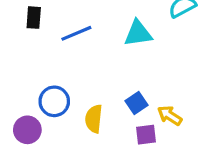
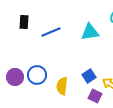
purple circle: (27, 130) -> (15, 77), moved
purple square: (146, 135) -> (95, 96), turned 32

